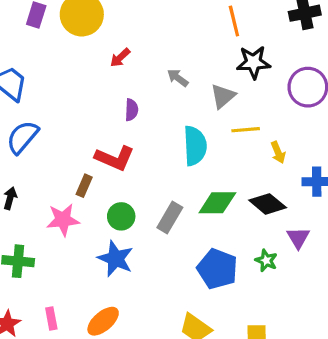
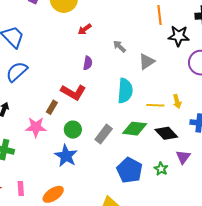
black star: (253, 62) -> (179, 36), moved
yellow line: (246, 130) -> (155, 105), moved

